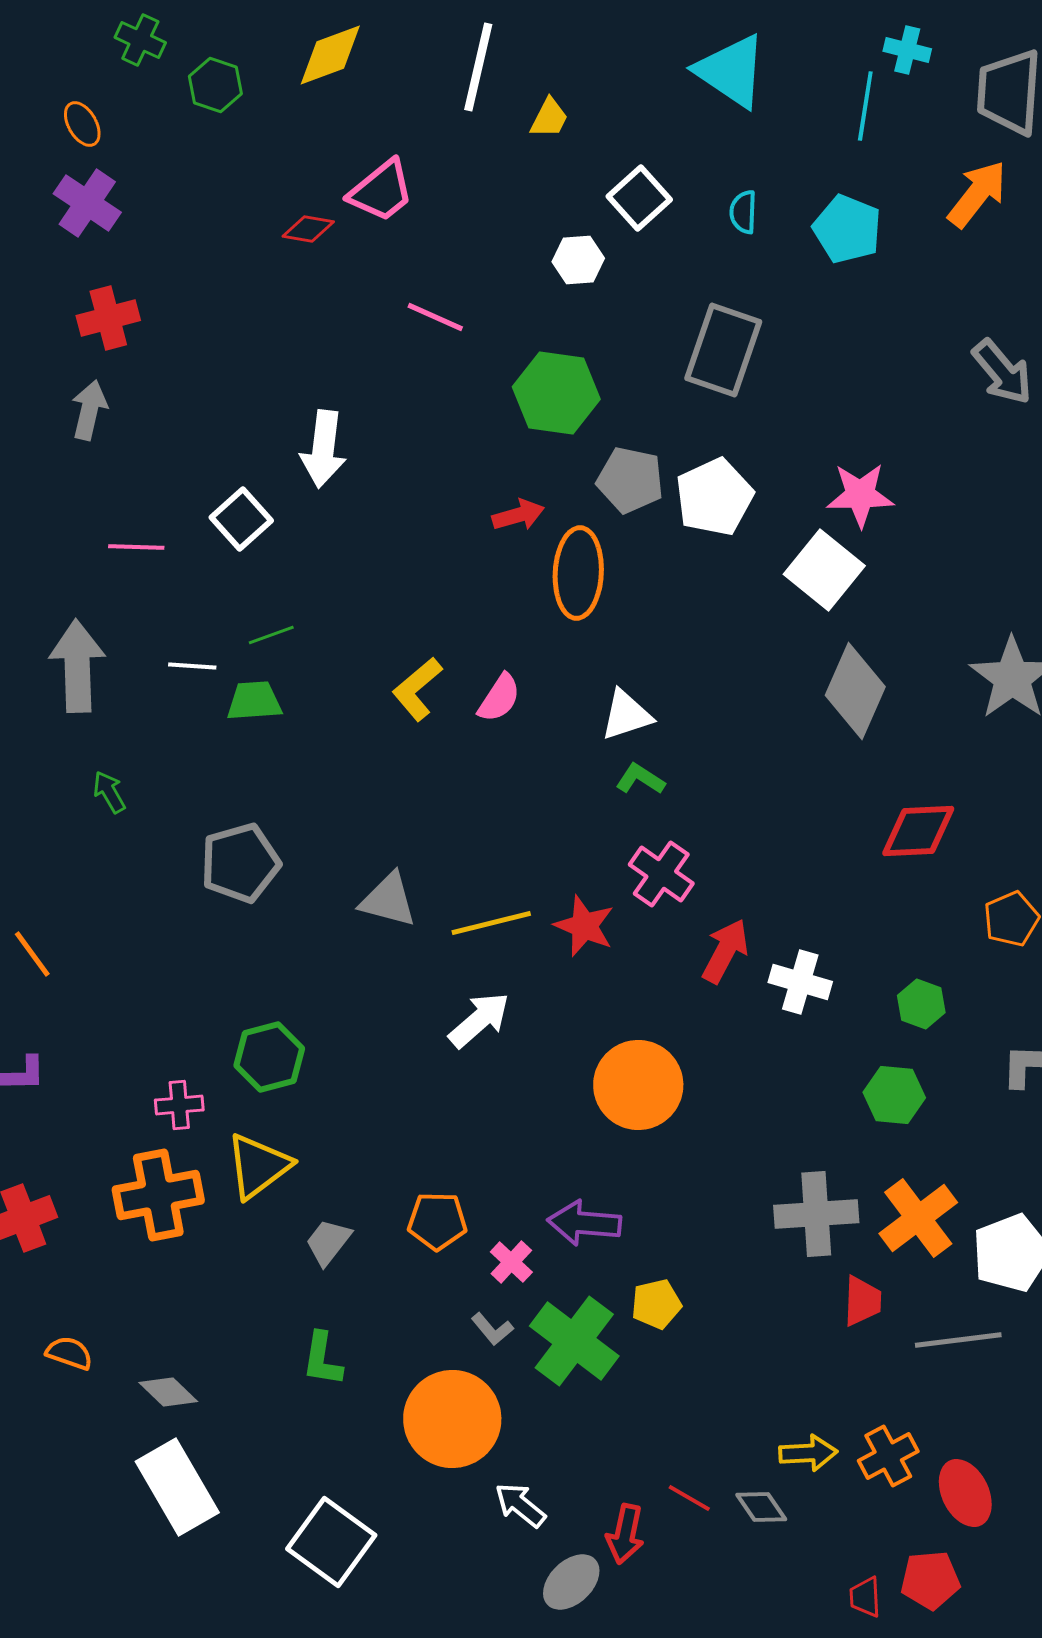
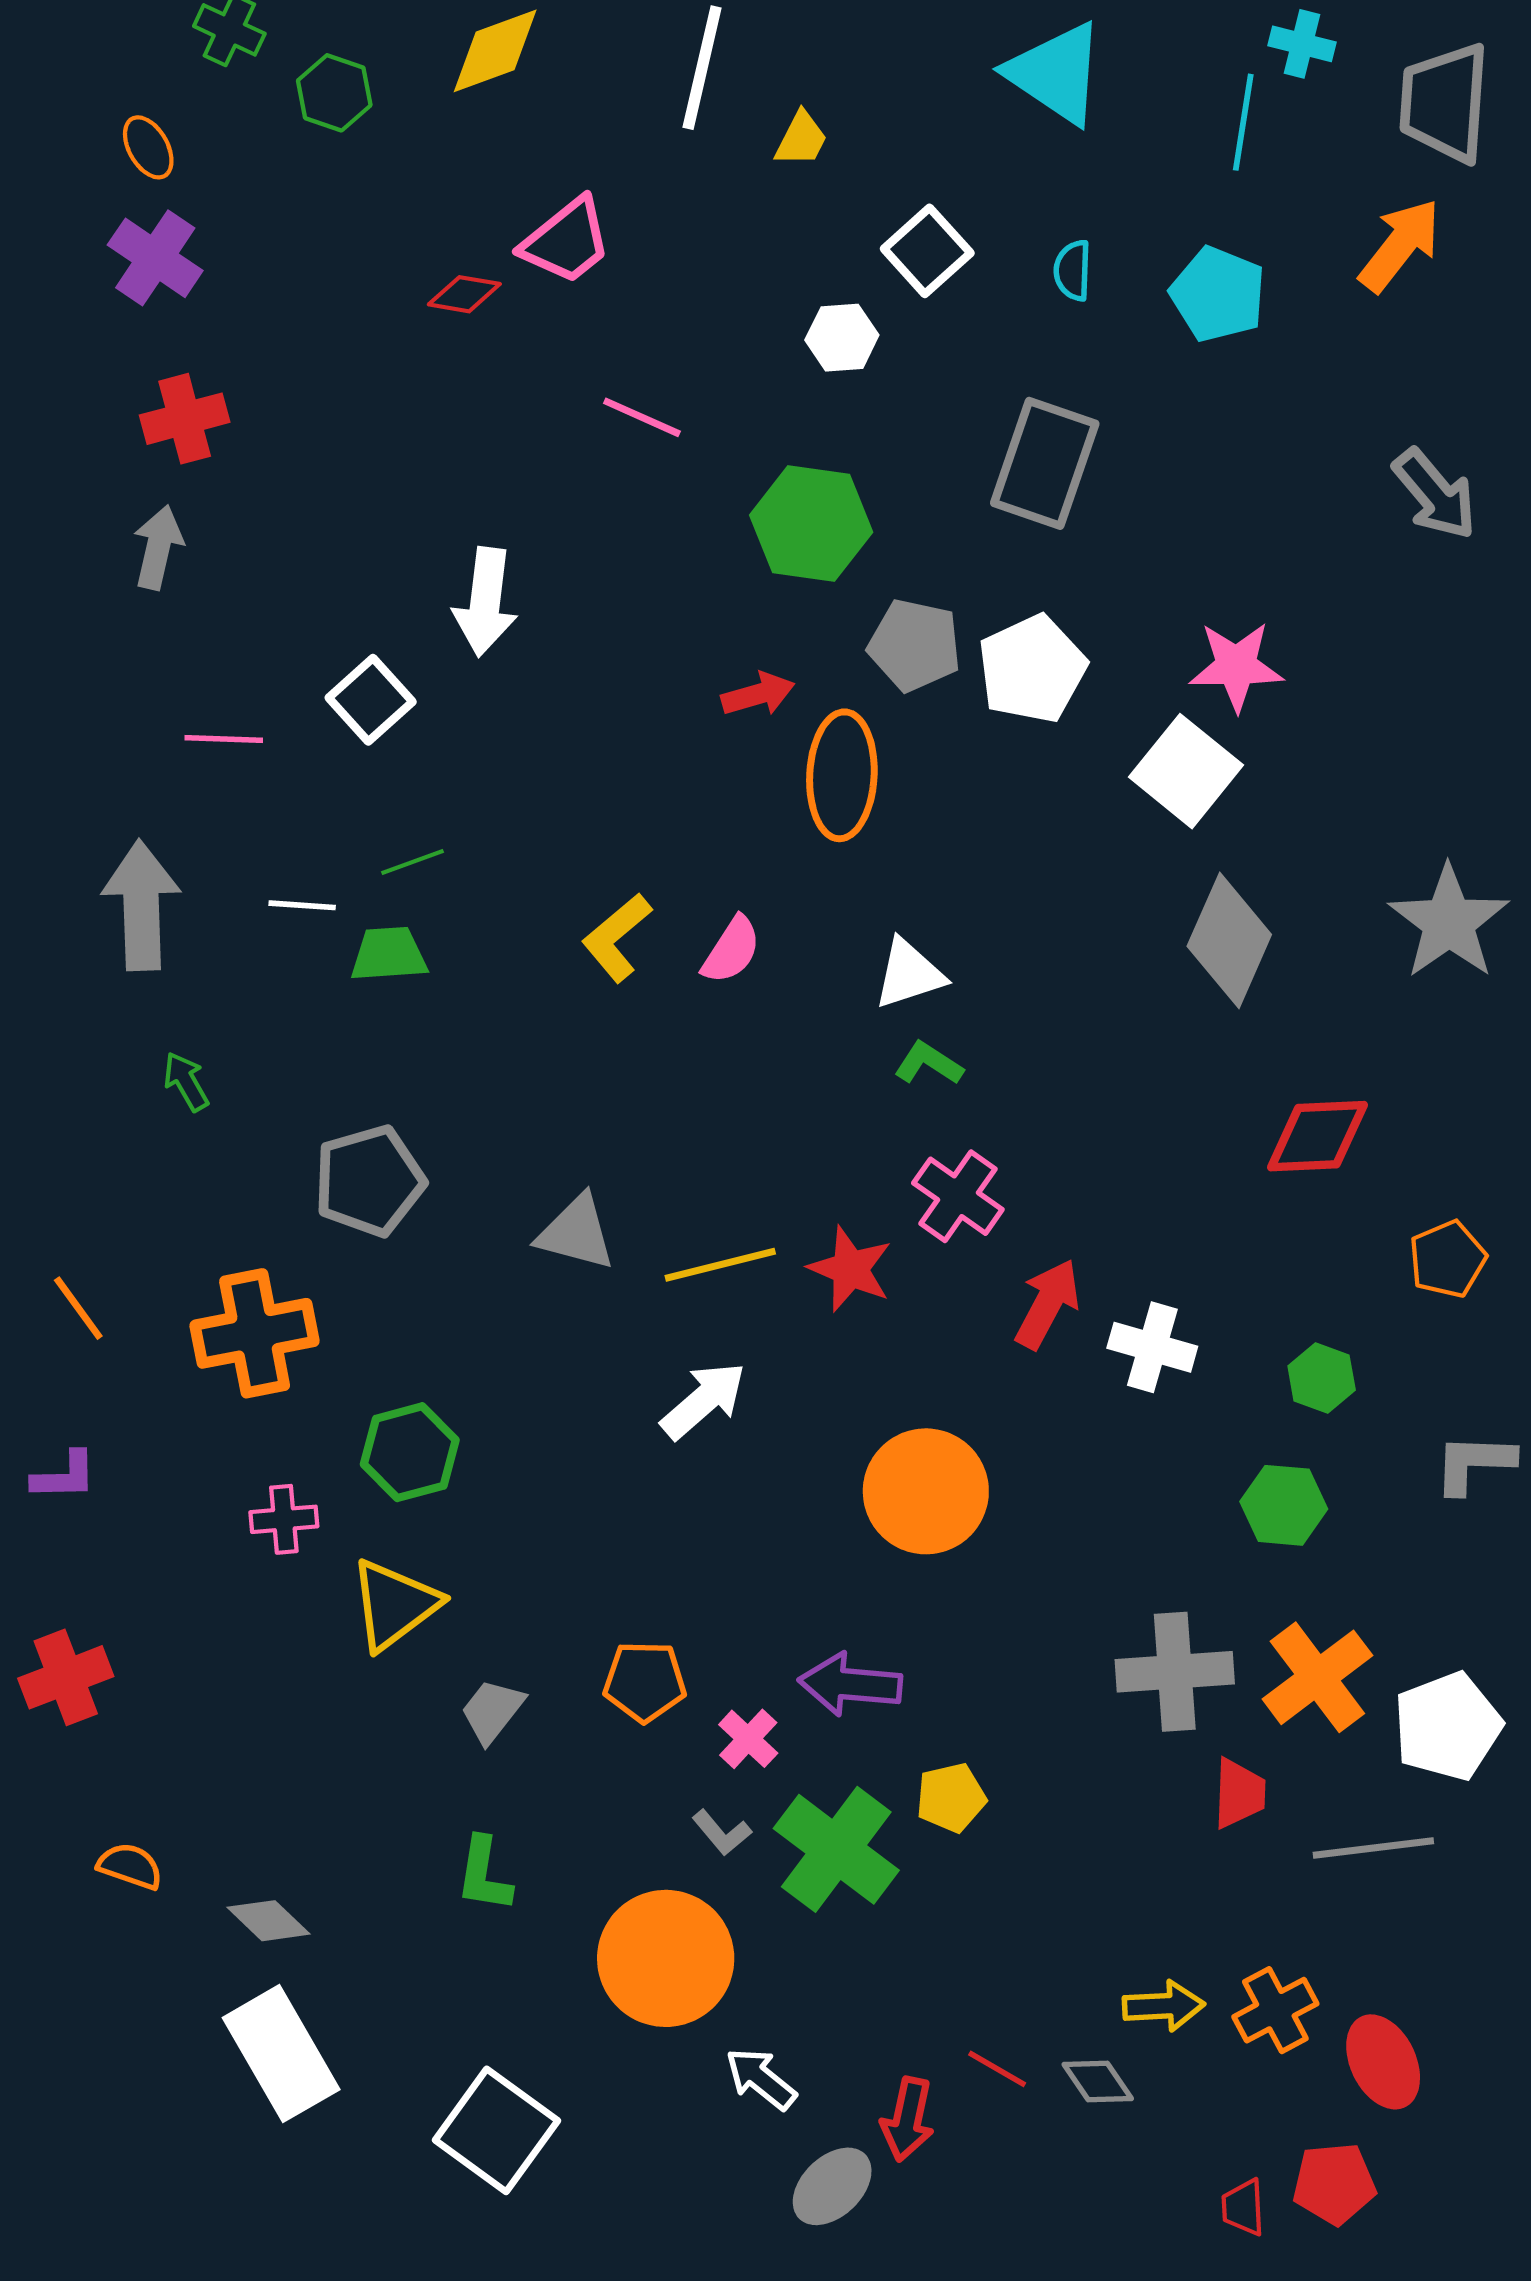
orange cross: (158, 1195) -> (255, 1333), moved

